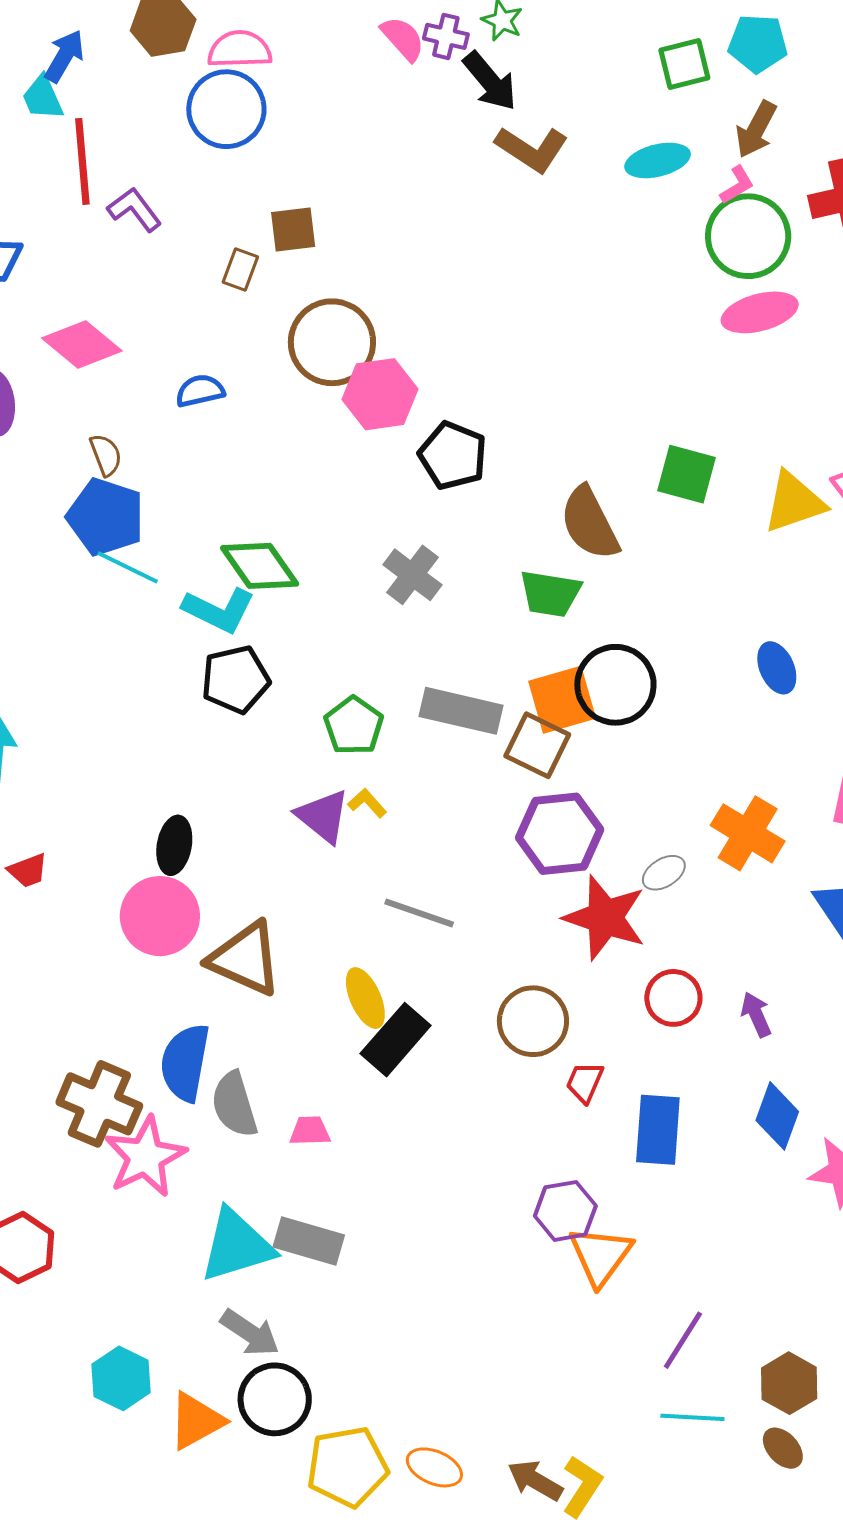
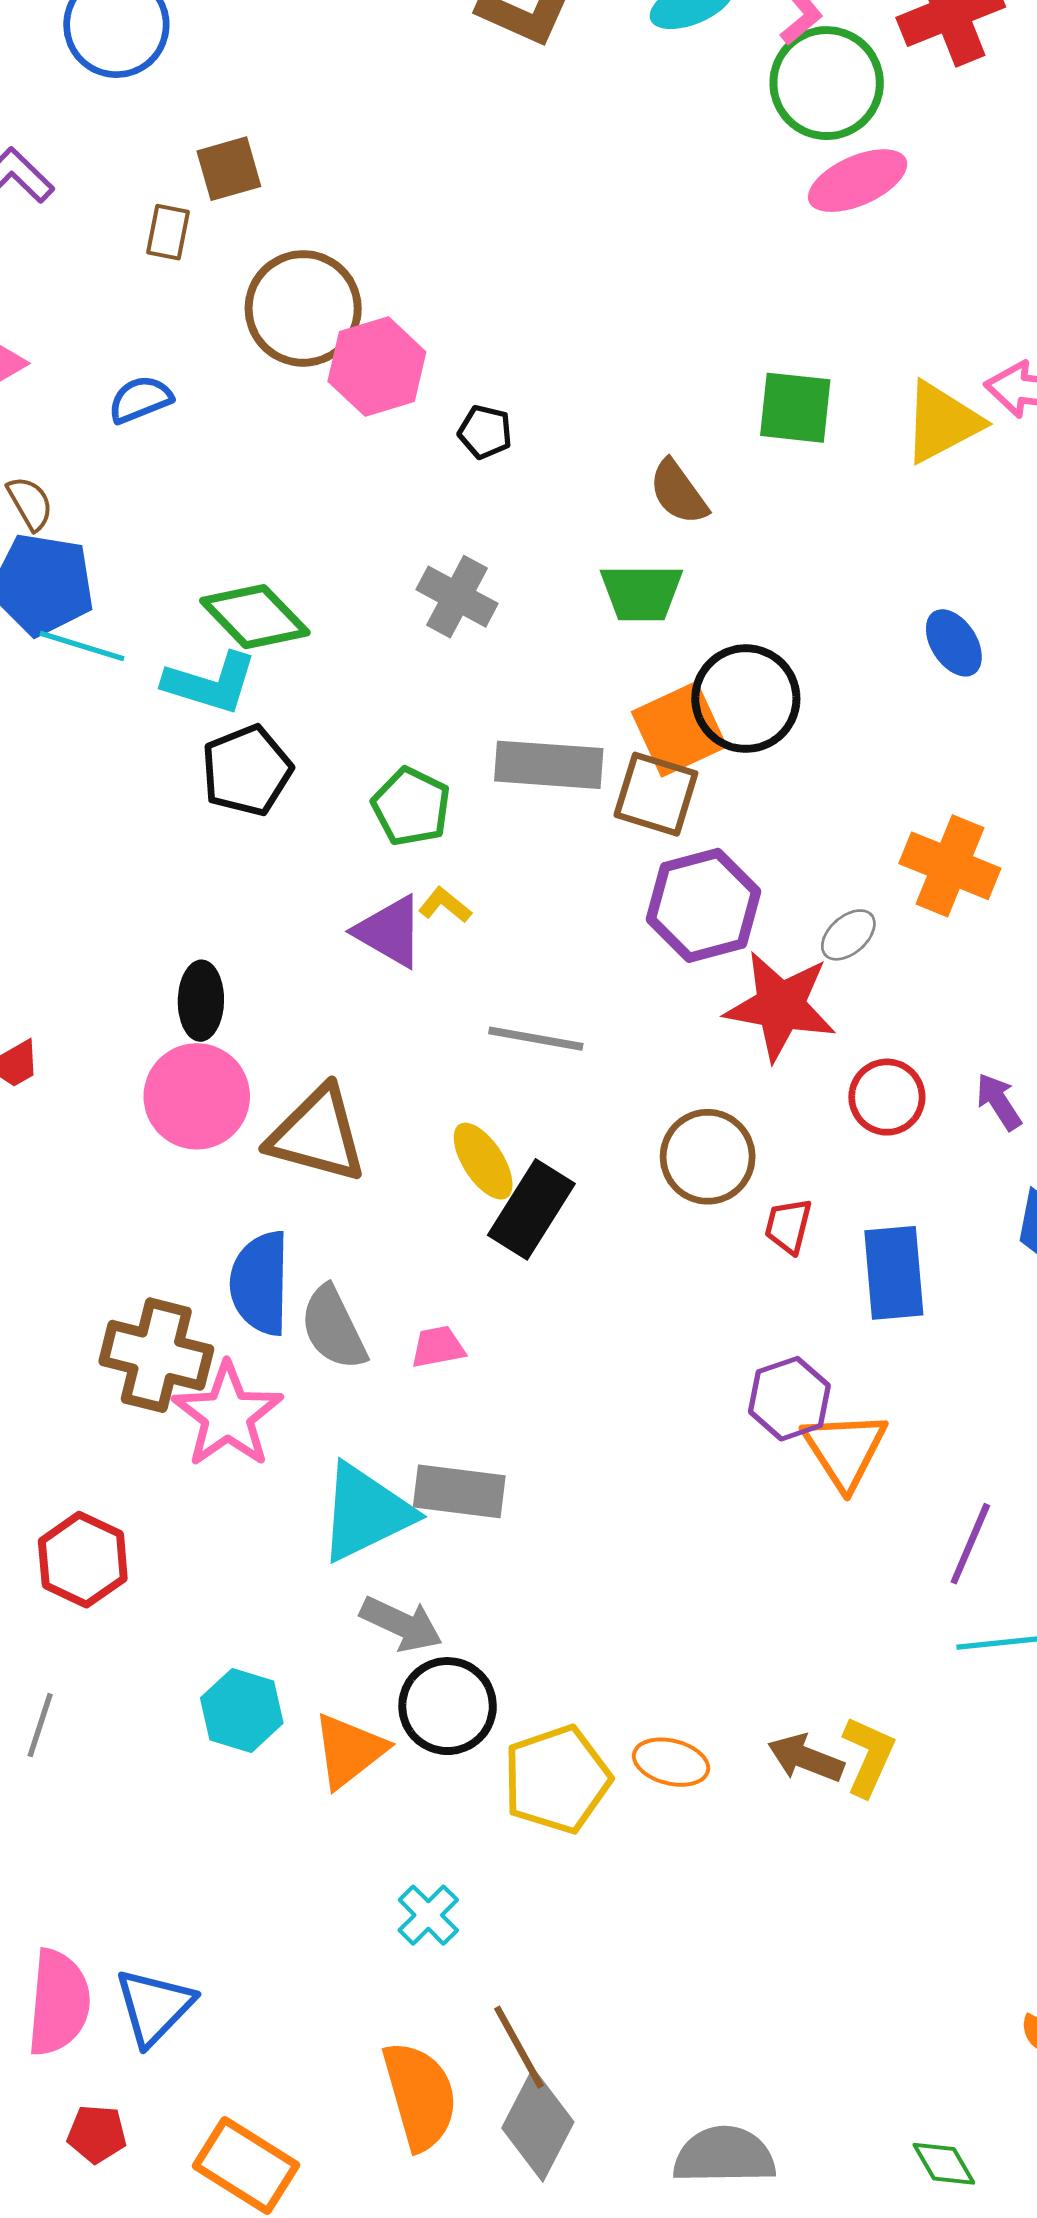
black pentagon: (453, 456) -> (485, 432), size x0.6
brown semicircle: (590, 523) -> (678, 492), size x0.7

